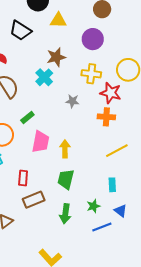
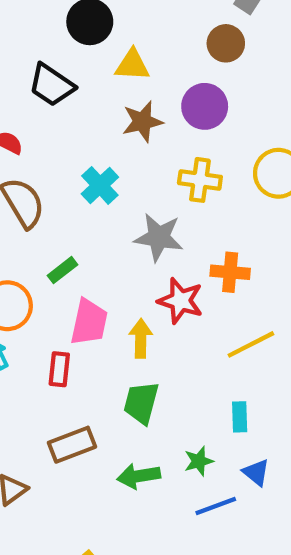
brown star: (56, 57) -> (142, 122), moved
red star: (111, 93) -> (180, 301), moved
gray star: (72, 101) -> (159, 237), size x1.6
red rectangle: (23, 178) -> (59, 369), moved
green arrow: (65, 214) -> (139, 476), turned 72

